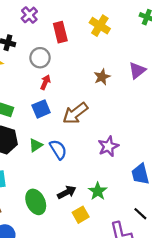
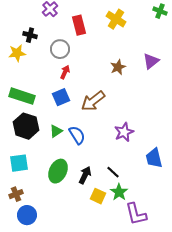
green star: (98, 191) -> (119, 192), moved
black arrow: (67, 192) -> (85, 175), turned -36
green ellipse: (36, 202) -> (58, 171), moved, turned 50
black line: (140, 214) -> (113, 172), moved
yellow square: (81, 215) -> (98, 196), turned -35

